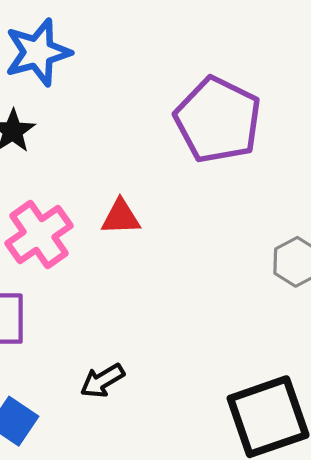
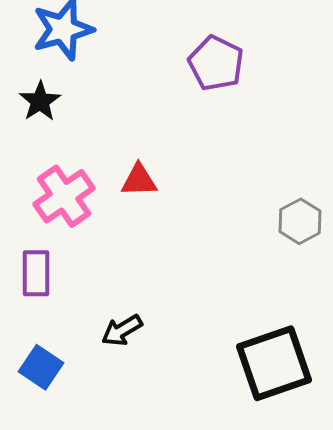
purple pentagon: (218, 120) -> (216, 63), moved, size x0.7

